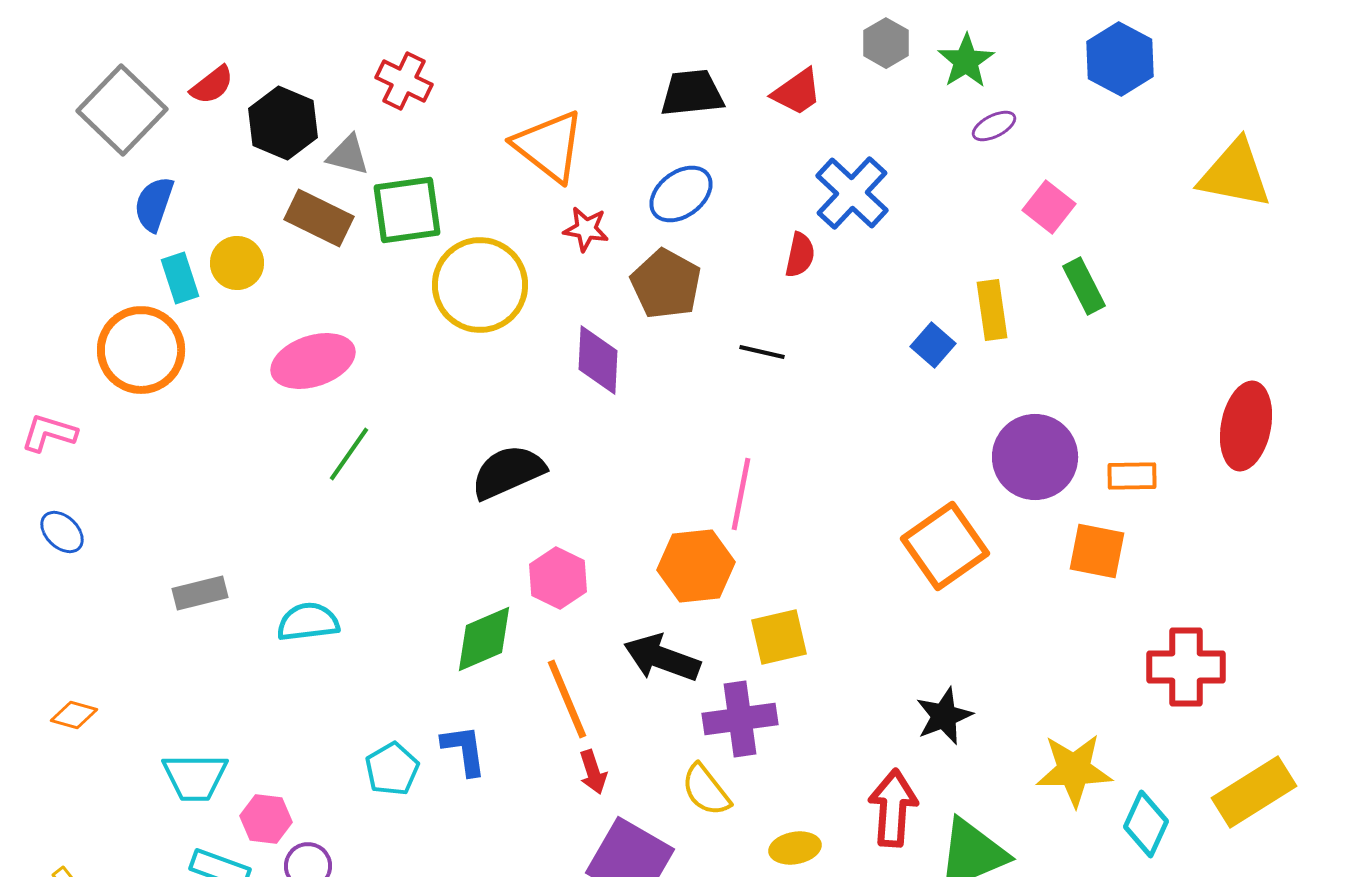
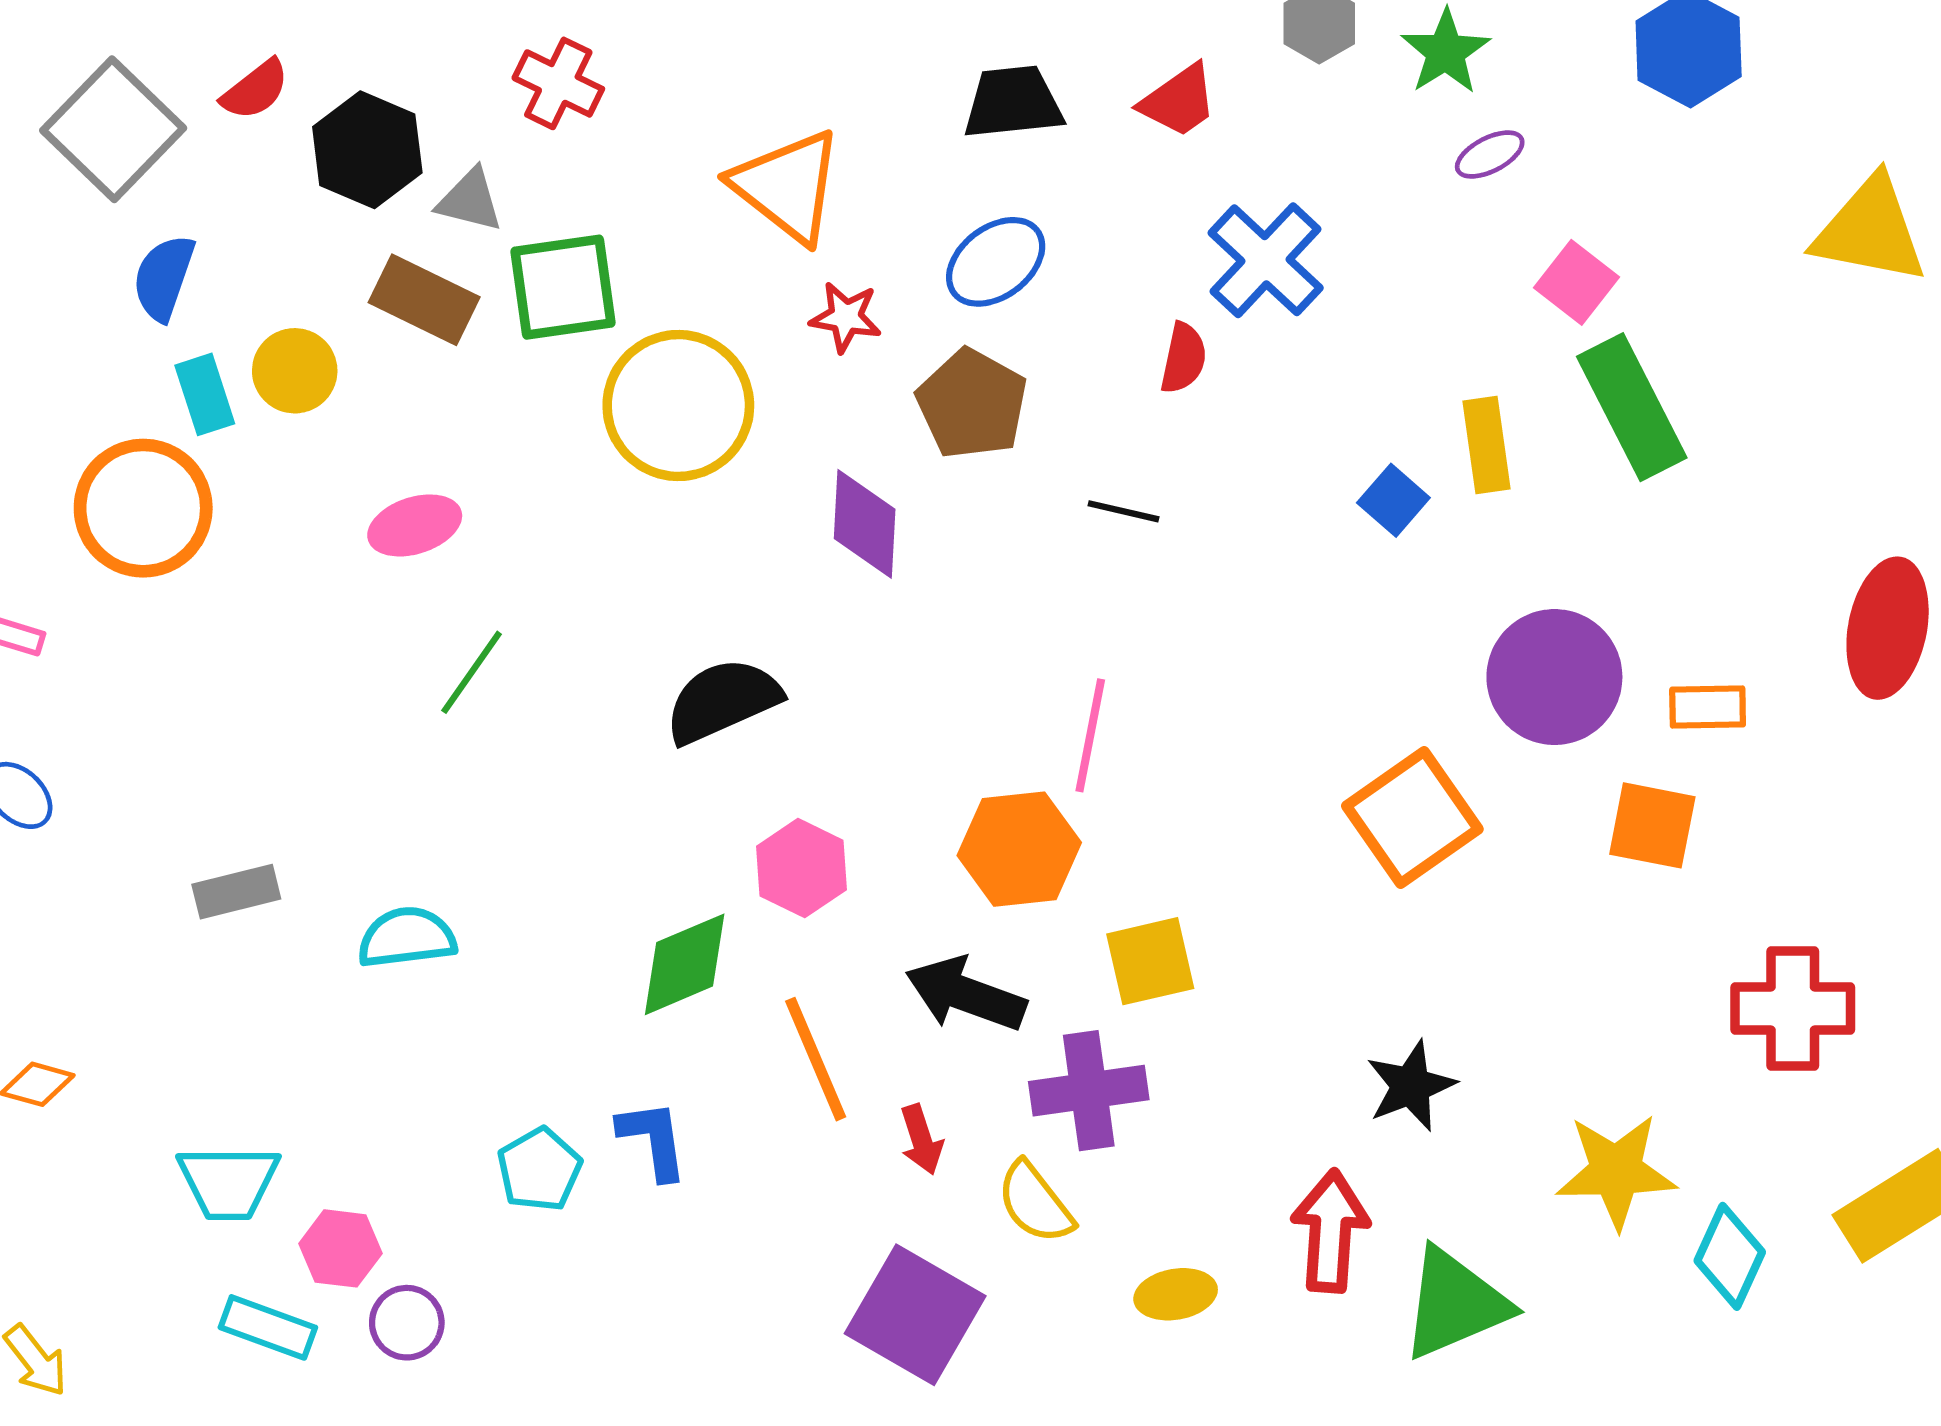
green rectangle: (1084, 286) -> (1632, 407), size x1.6
pink ellipse: (313, 361) -> (415, 525), size x0.7
red arrow: (593, 772) -> (921, 1140), moved

